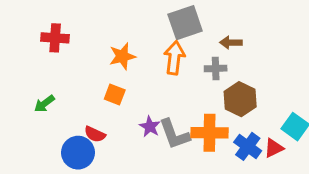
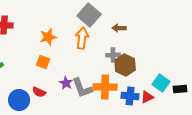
gray square: (185, 23) -> (89, 15), turned -30
gray cross: (216, 68) -> (113, 55), moved
red semicircle: (95, 134) -> (39, 92), moved
blue cross: (248, 146) -> (130, 96), turned -30

